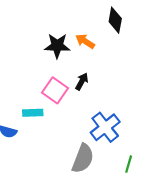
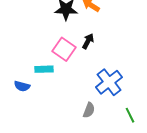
gray semicircle: (83, 158) -> (89, 110), size x0.6
green line: (129, 164) -> (130, 115), turned -42

